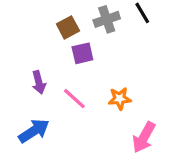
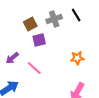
purple arrow: (39, 82) -> (12, 58), turned 64
orange star: (120, 99) -> (77, 58), moved

